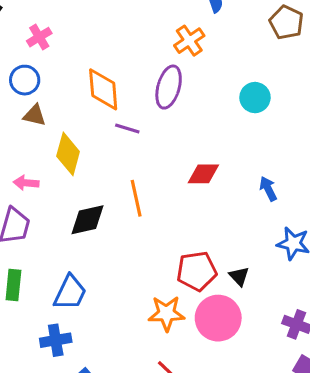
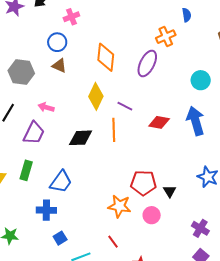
purple line: (127, 129) -> (125, 106), moved
yellow diamond: (68, 154) -> (96, 96), moved
blue arrow: (268, 189) -> (196, 121), moved, size x1.8
pink circle: (218, 318) -> (152, 215), size x0.6

